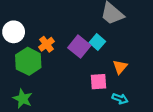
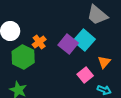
cyan square: (97, 42) -> (84, 40), size x1.5
pink square: (98, 82) -> (85, 75), turned -35

